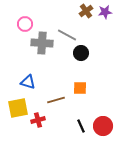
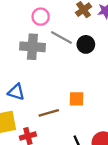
pink circle: (25, 24) -> (41, 17), moved
black circle: (81, 53) -> (86, 44), moved

